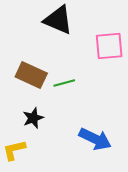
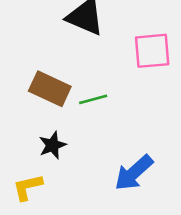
blue arrow: (95, 139) -> (134, 173), turned 112

